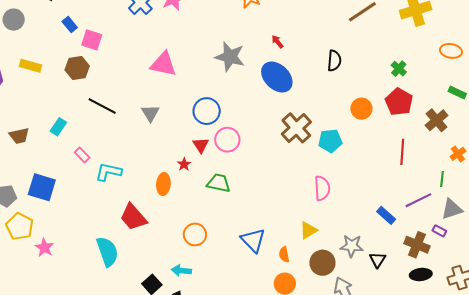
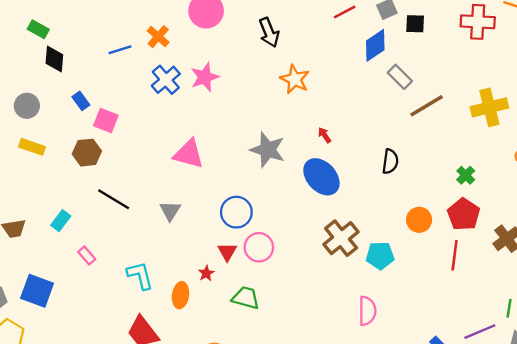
gray circle: (14, 20) -> (27, 106), moved
red line: (402, 152) -> (455, 255), moved
cyan L-shape: (108, 172) -> (140, 275), moved, turned 60

